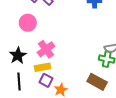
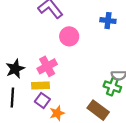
pink circle: (28, 23) -> (69, 36), moved

